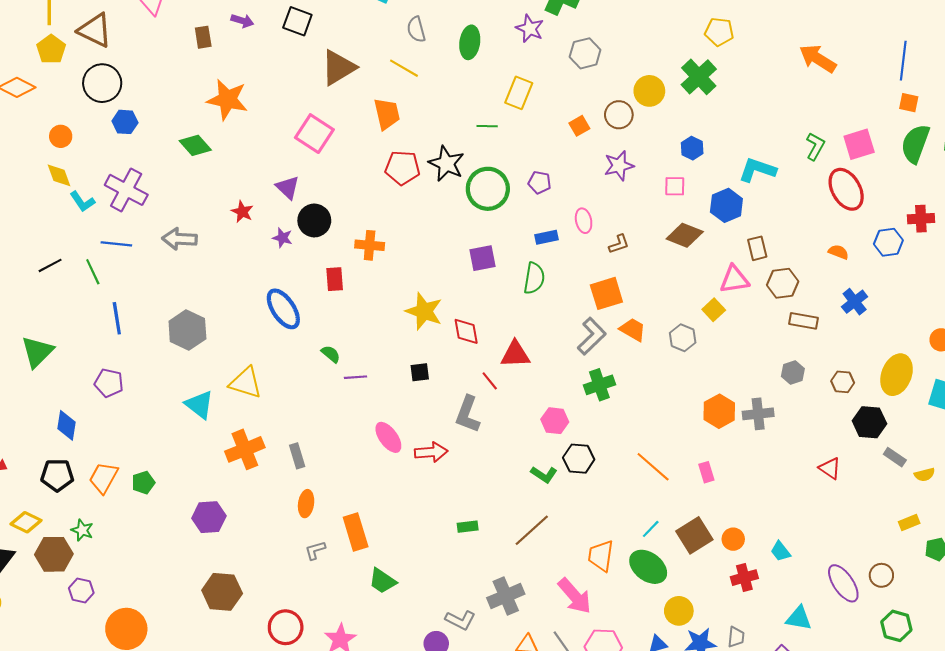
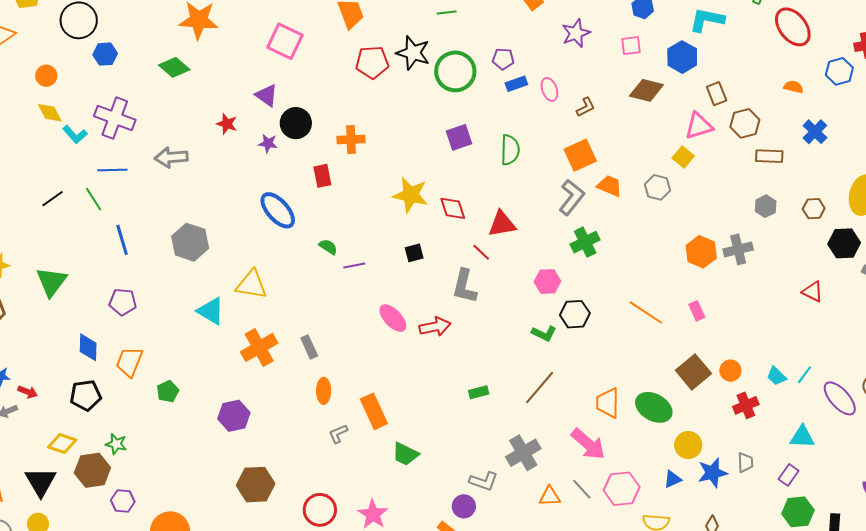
blue rectangle: (547, 237) -> (516, 84), moved
orange trapezoid: (104, 478) -> (129, 362), moved
cyan line: (651, 529) -> (804, 375), moved

